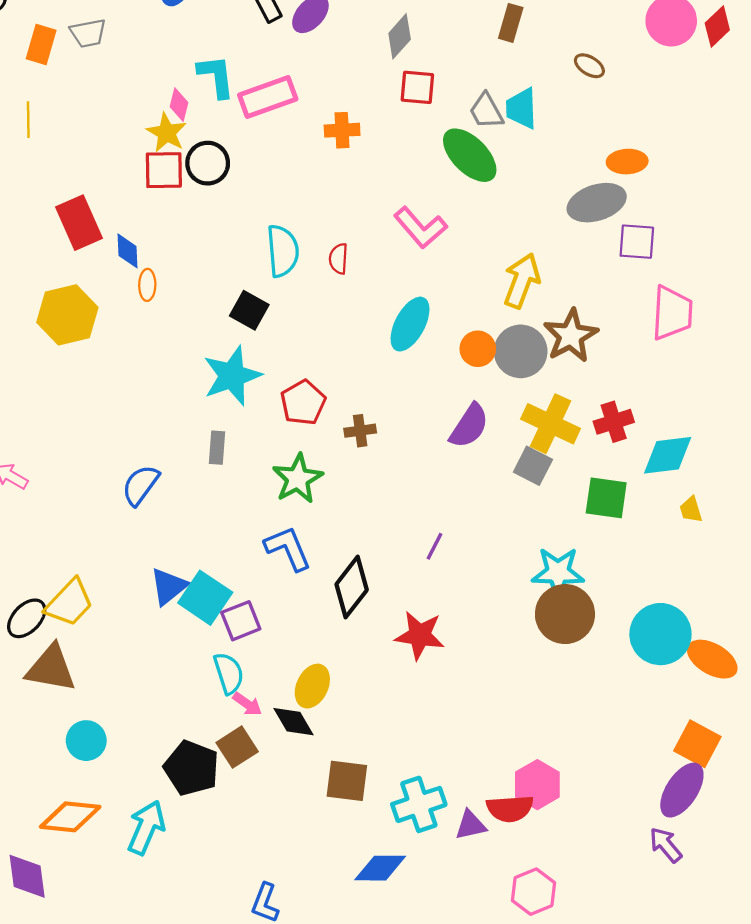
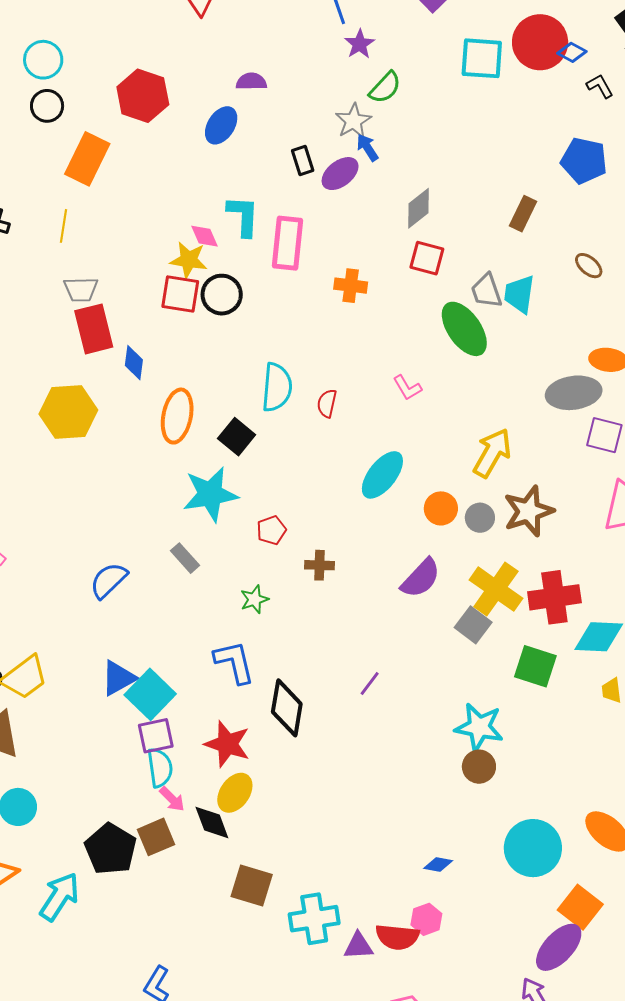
gray trapezoid: (88, 33) -> (81, 289), moved
orange rectangle: (41, 45) -> (87, 159), size x1.4
pink rectangle: (268, 97) -> (287, 243), turned -74
pink diamond: (179, 105) -> (205, 236), turned -48
yellow star: (167, 133) -> (189, 260), turned -30
pink L-shape: (420, 228) -> (407, 388), size x0.6
orange ellipse: (147, 285) -> (177, 416), moved, size x1.8
gray circle: (521, 351) -> (480, 518), size x0.6
red pentagon: (303, 403) -> (271, 530), size x0.7
red cross: (614, 422) -> (554, 597), size x1.4
gray rectangle: (217, 448) -> (185, 558), turned -56
green star: (298, 479) -> (254, 599), size x0.6
black diamond: (352, 587) -> (287, 708), turned -38
brown circle: (565, 614) -> (479, 767), size x0.6
purple square: (241, 621) -> (156, 736), moved
cyan circle: (660, 634) -> (533, 848), moved
red star: (420, 635) -> (227, 744), moved
pink hexagon: (537, 785) -> (426, 919), size x0.7
blue diamond: (380, 868) -> (438, 864), moved, size x0.6

